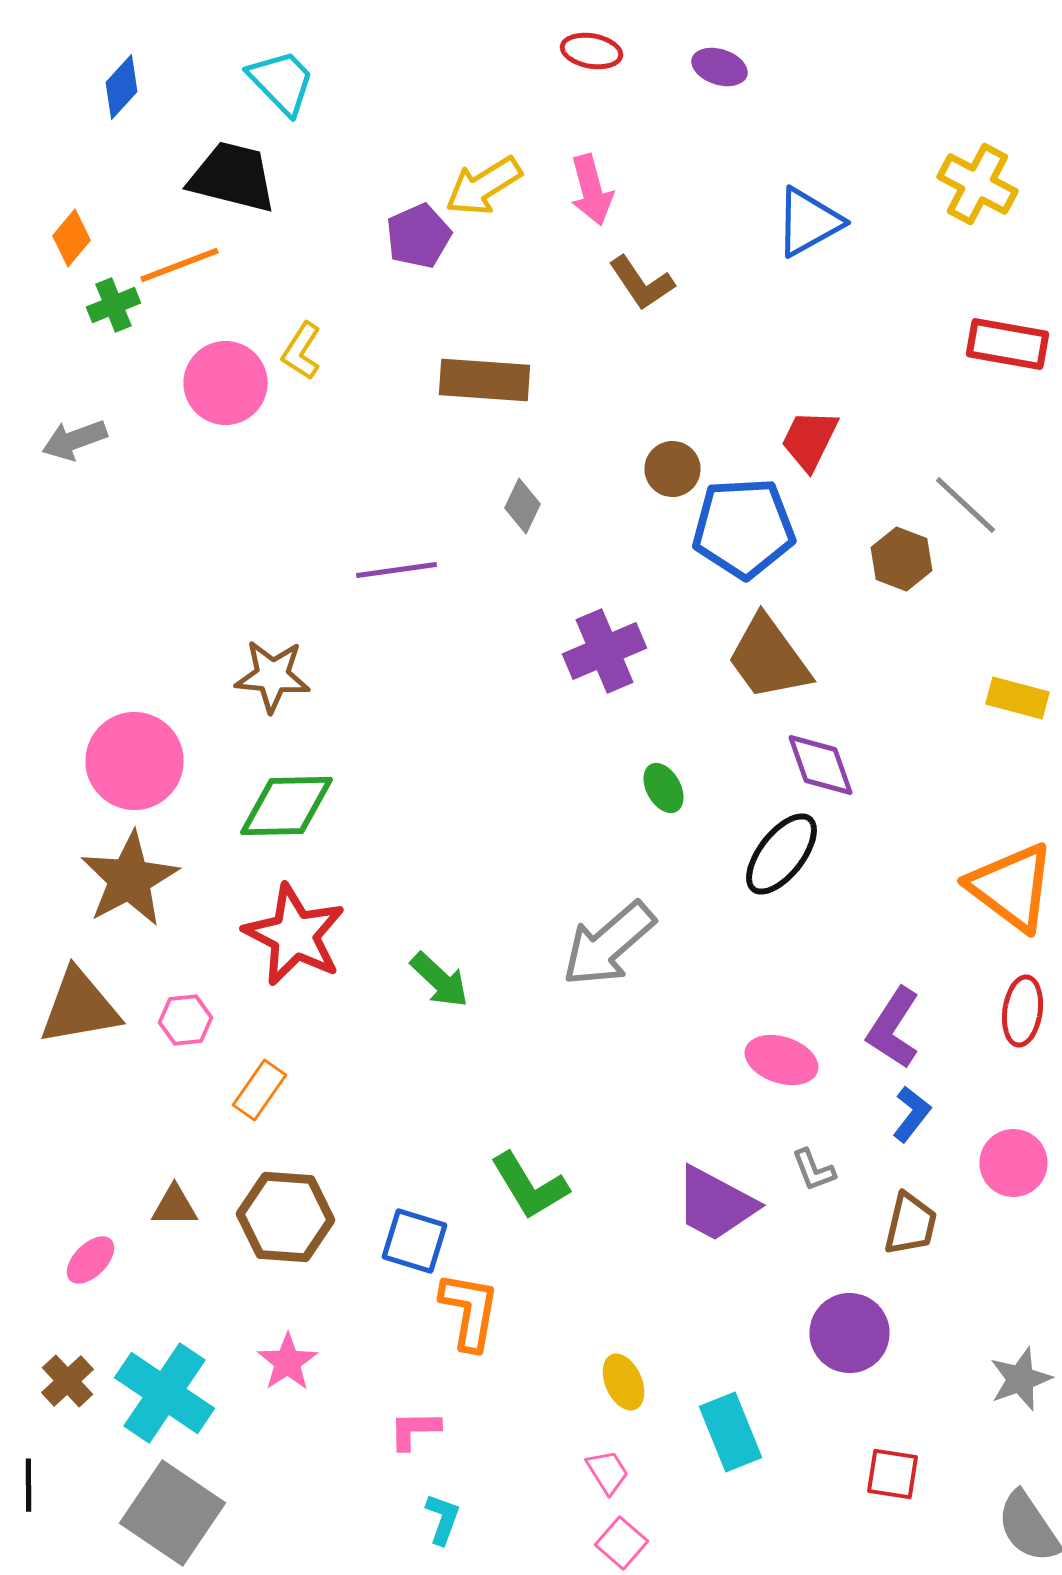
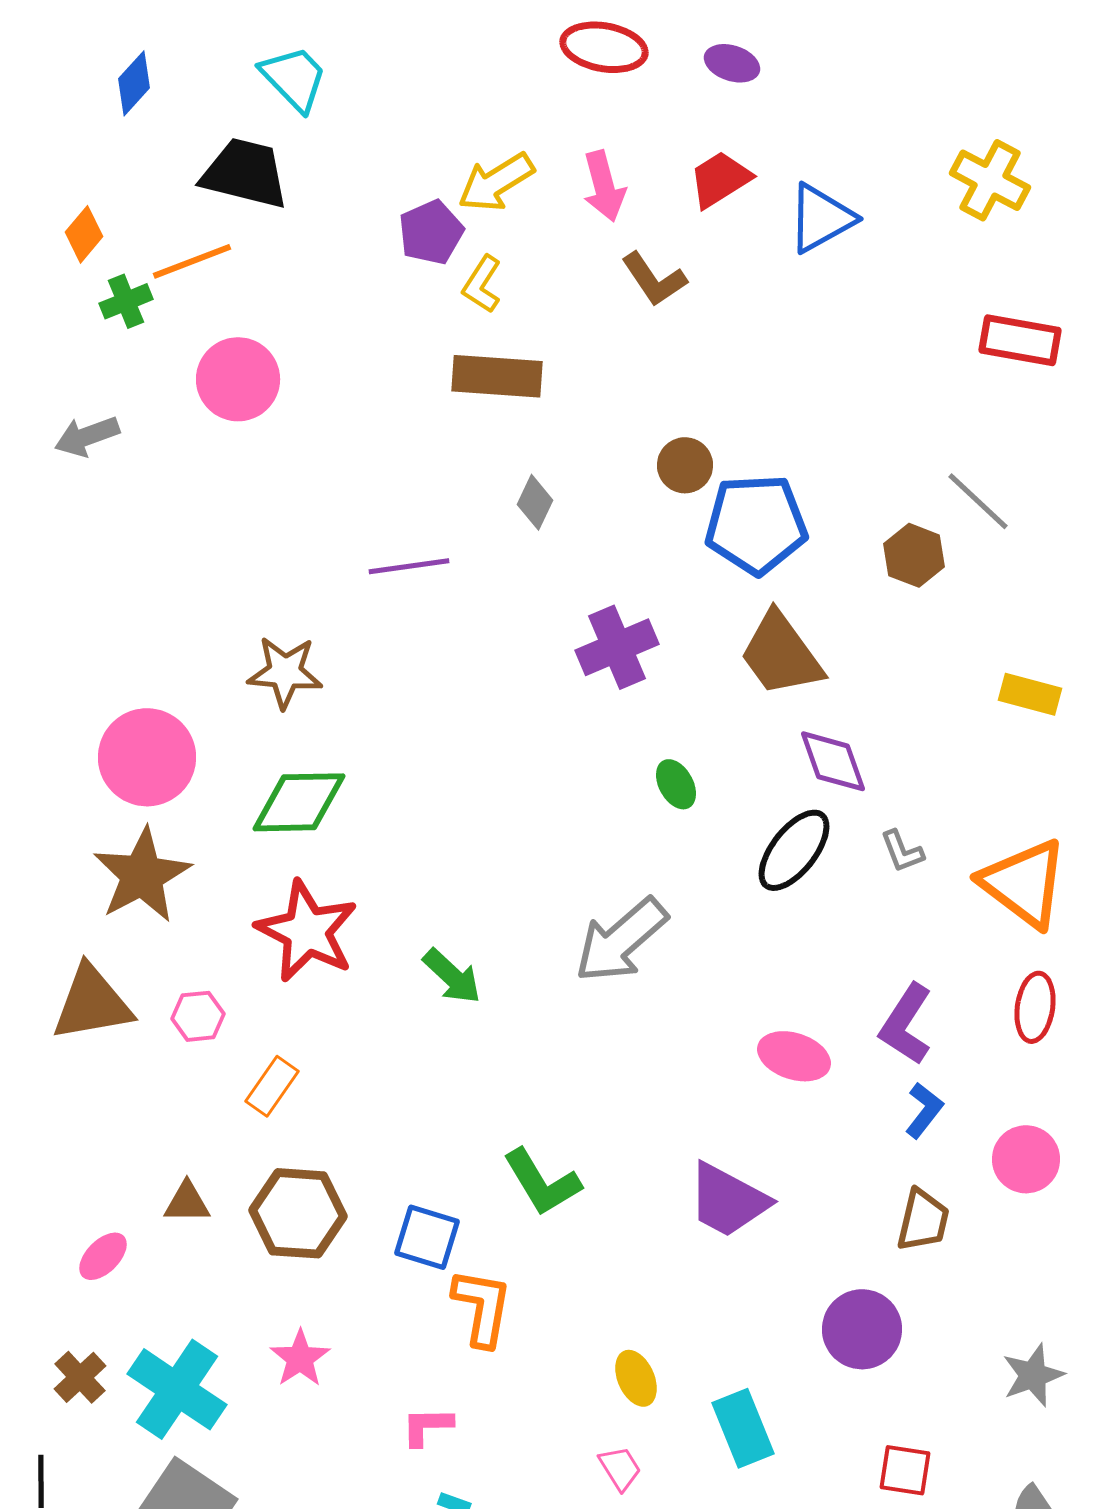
red ellipse: (592, 51) -> (604, 47), size x1.4
yellow L-shape: (302, 351) -> (482, 284), moved
red trapezoid: (810, 440) -> (720, 179), moved, turned 32
gray L-shape: (814, 1170) -> (902, 851), moved

